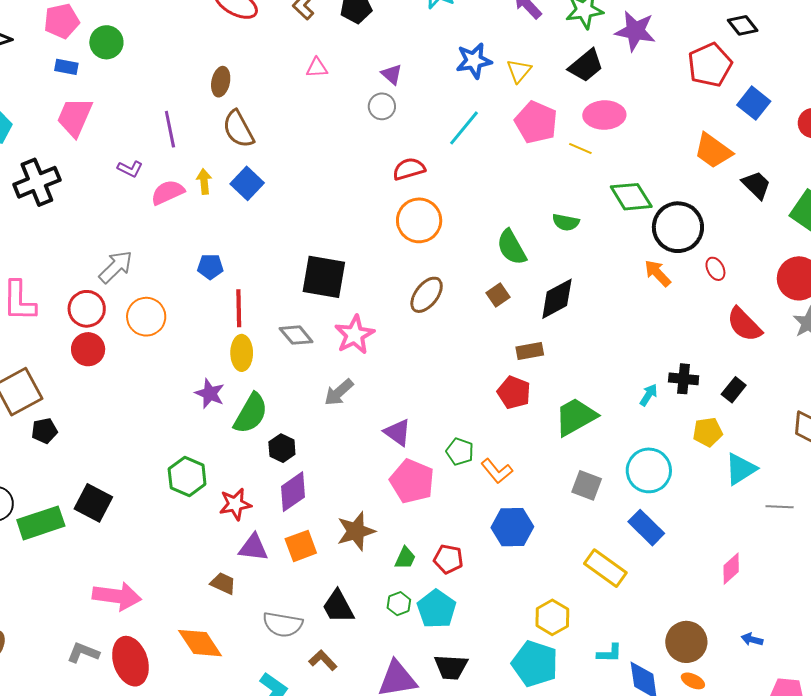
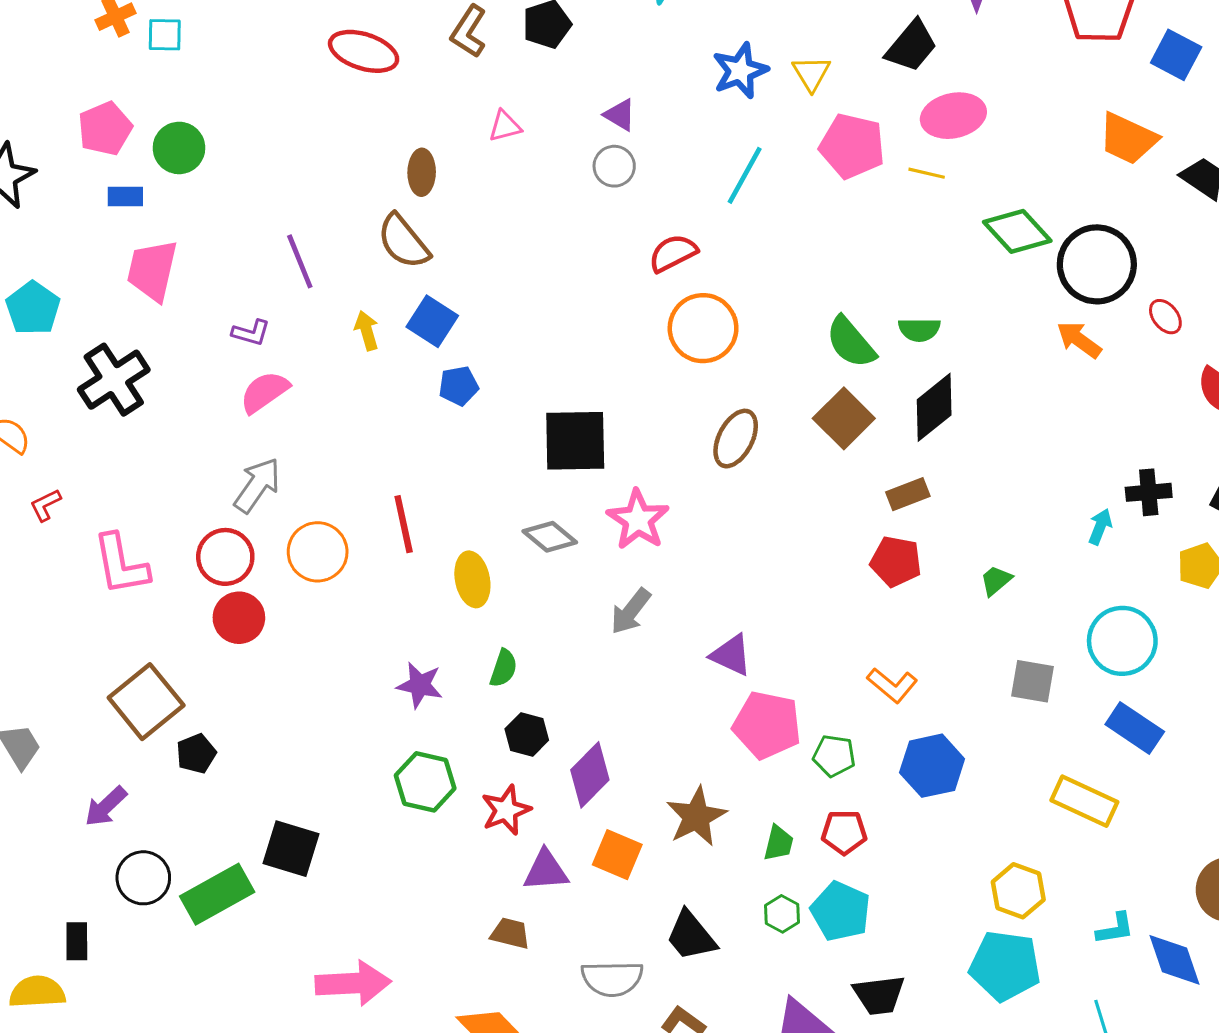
brown ellipse: (221, 82) -> (422, 172), moved
pink semicircle: (168, 192) -> (264, 392), moved
green semicircle: (566, 222) -> (919, 330), moved
blue pentagon: (210, 267) -> (459, 386), moved
brown square: (498, 295) -> (844, 418), size x1.6
red line: (239, 308) -> (404, 524), moved
purple star: (210, 394) -> (420, 685), moved
green semicircle: (251, 413) -> (504, 668), size x0.6
green trapezoid: (576, 417) -> (996, 580), size x0.5
black hexagon: (282, 448) -> (527, 735), moved
green pentagon: (460, 452) -> (834, 756), moved
orange square: (301, 546) -> (617, 855), turned -36

